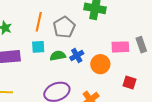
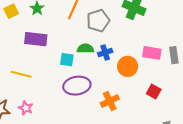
cyan square: (38, 47) -> (67, 60), moved

